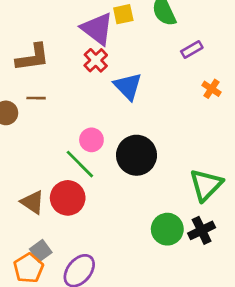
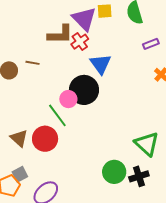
brown L-shape: (33, 57) -> (60, 34), moved
black circle: (136, 155) -> (84, 90), moved
green triangle: (206, 185) -> (147, 144), turned -40

